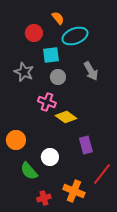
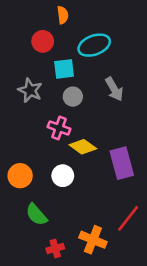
orange semicircle: (58, 18) -> (63, 15), moved, turned 32
purple rectangle: (86, 145) -> (122, 163), moved, size x1.4
white circle: (50, 157) -> (63, 176), moved

